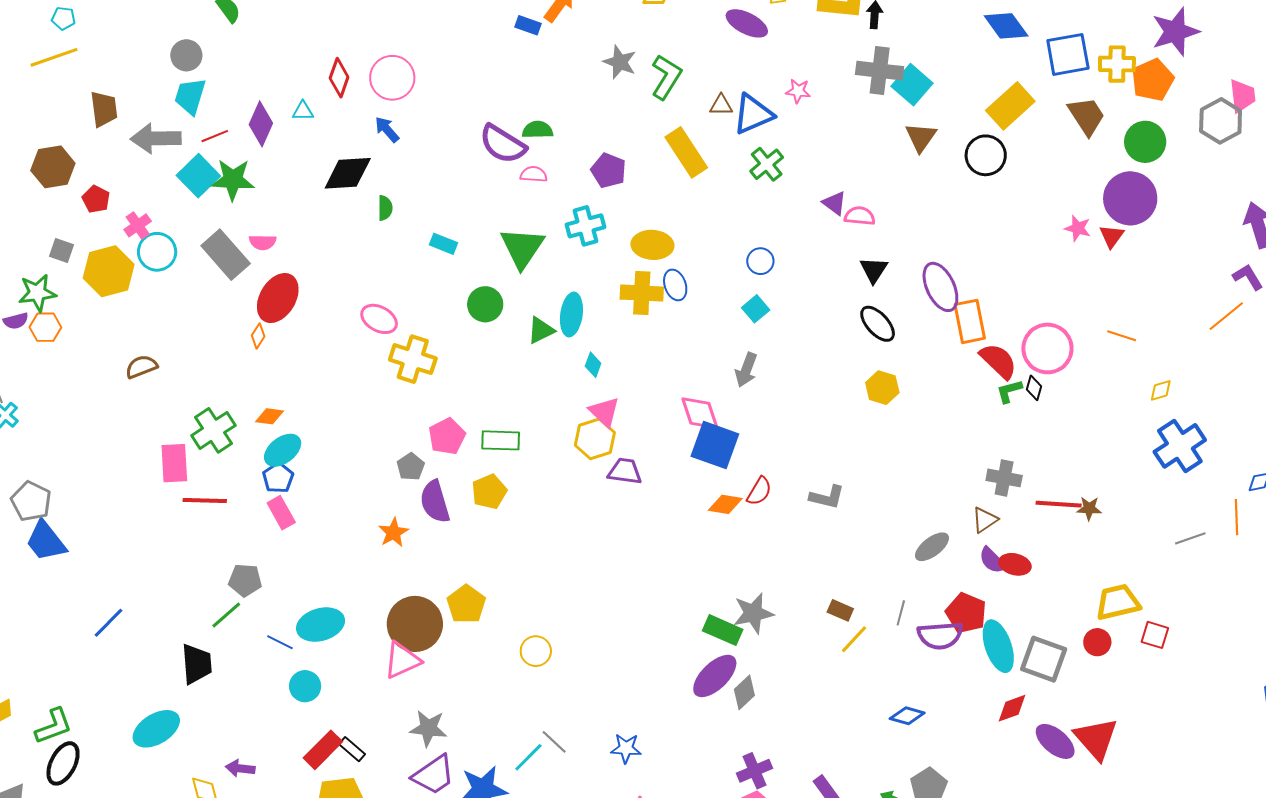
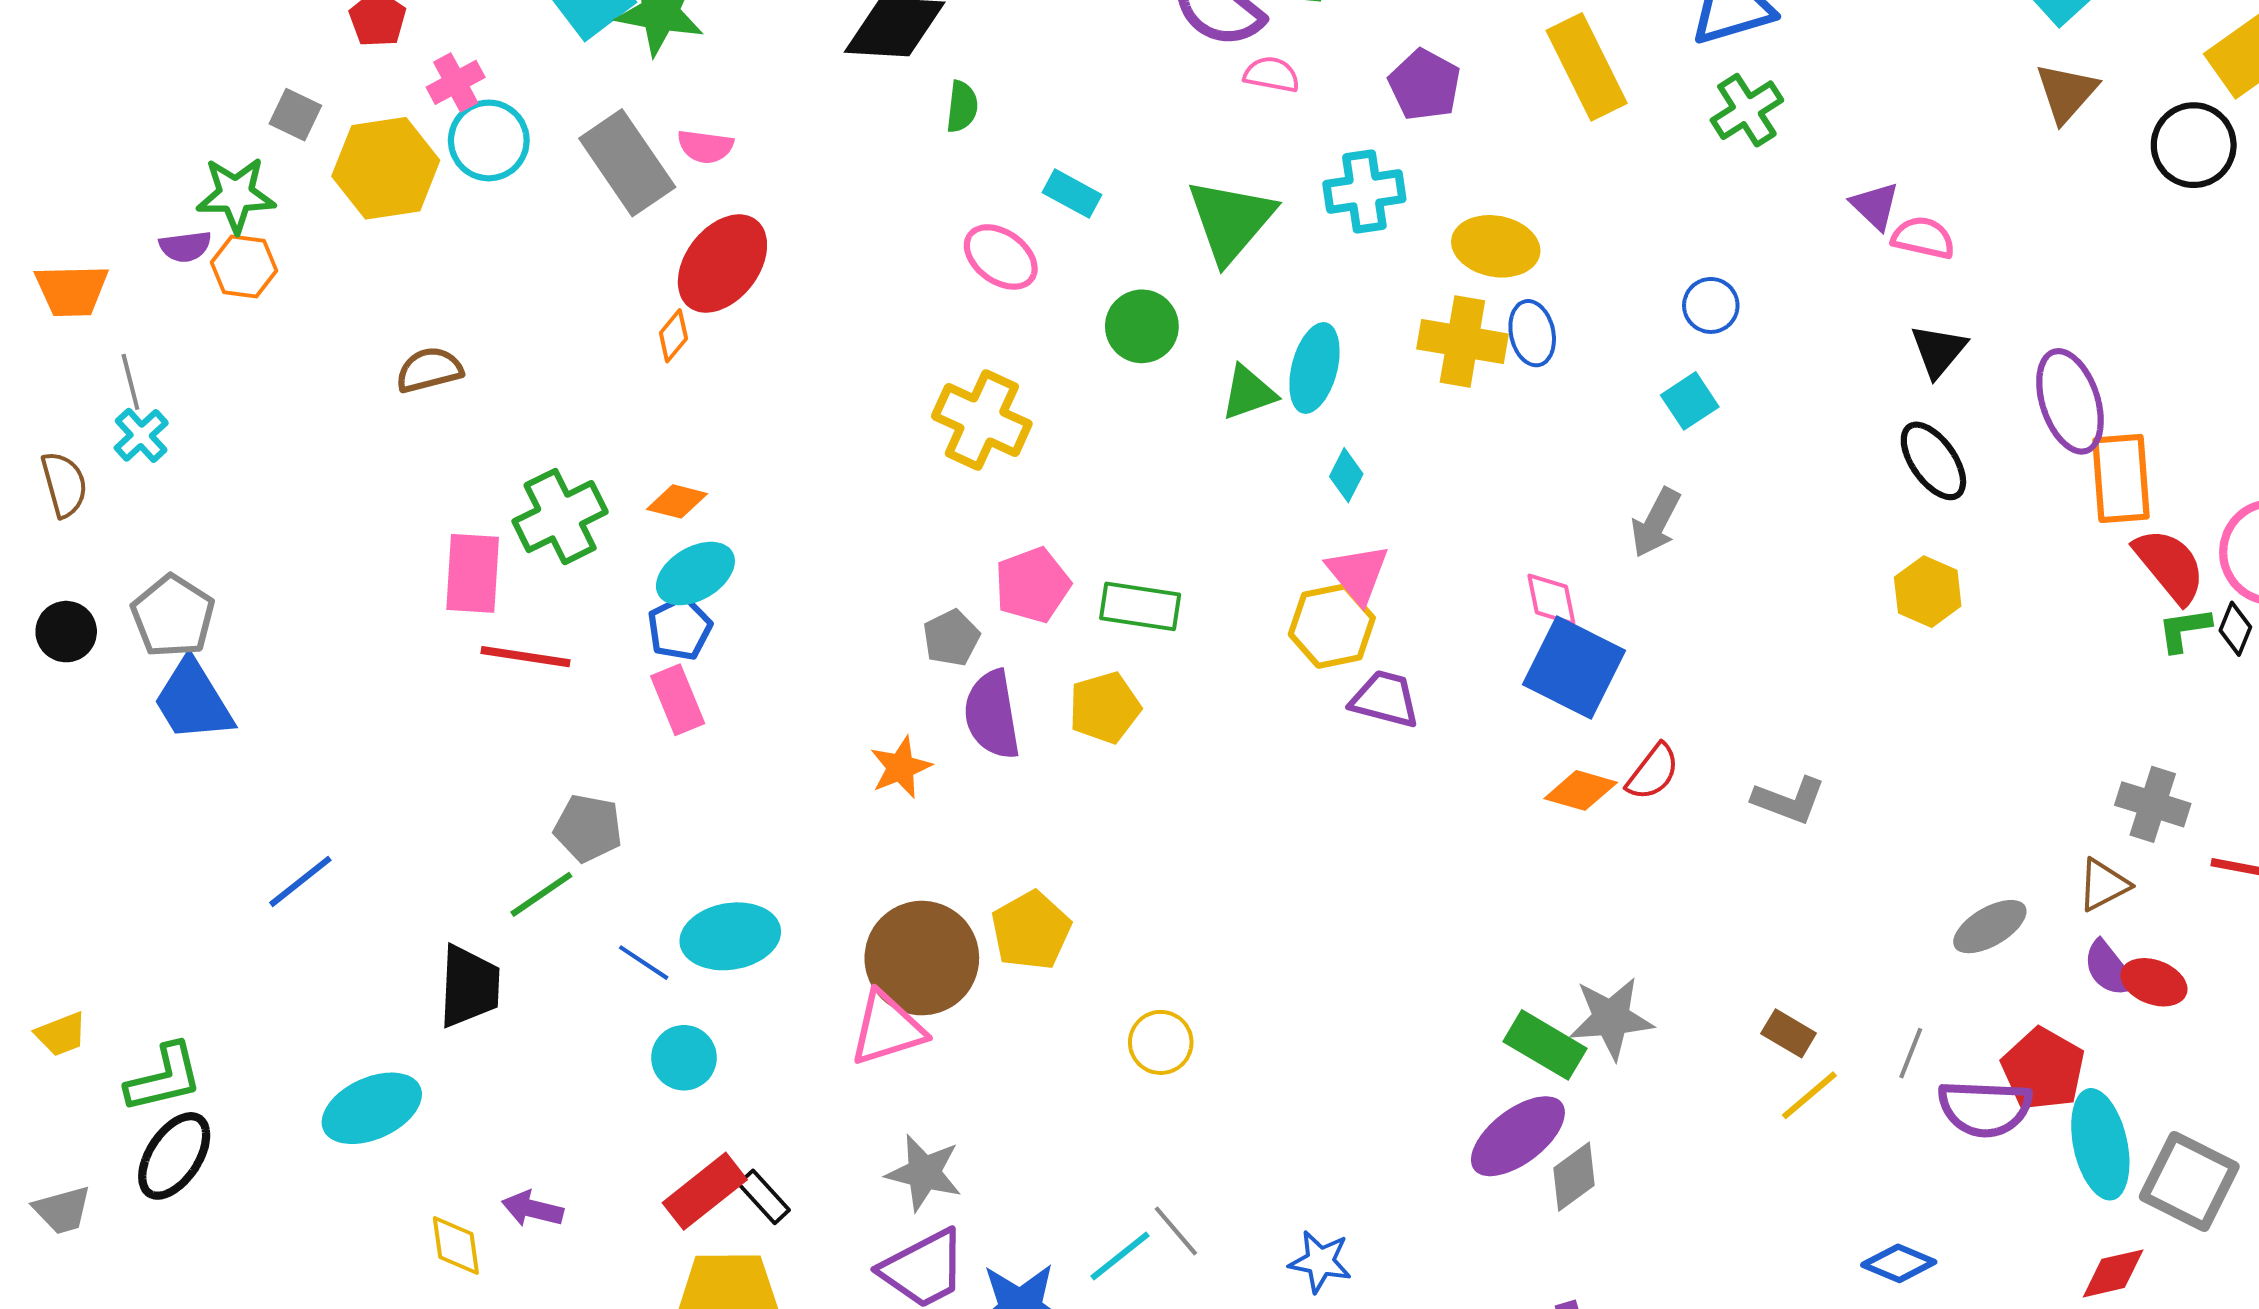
pink ellipse: (379, 319) -> (1001, 257), moved
pink diamond: (700, 413) -> (1551, 599), size x0.7

